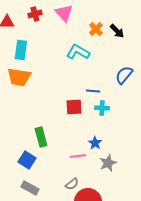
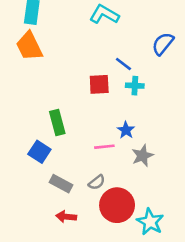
orange trapezoid: (19, 77) -> (29, 46), turned 55
blue line: (93, 91) -> (123, 64), turned 32
gray rectangle: (30, 188) -> (61, 184), moved

